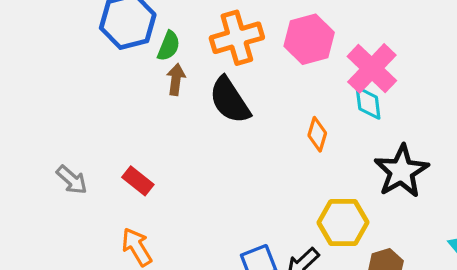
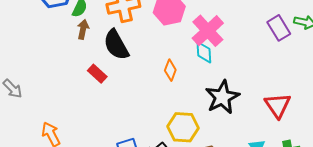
red rectangle: (138, 181) -> (97, 74), moved

